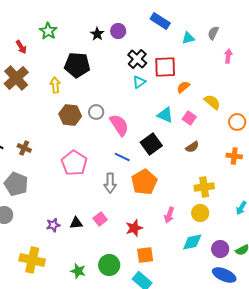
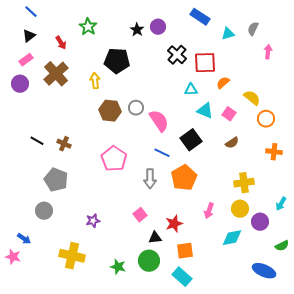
cyan triangle: (139, 82) -> (191, 90), moved, turned 32
orange circle: (237, 122) -> (266, 119), moved
black triangle: (76, 223) -> (155, 238), moved
purple circle: (220, 249) -> (260, 222), moved

